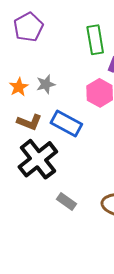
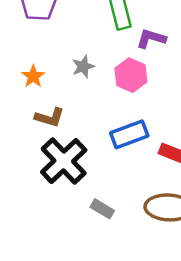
gray star: (46, 84) -> (83, 67), moved
blue rectangle: (66, 124) -> (129, 134), moved, turned -44

